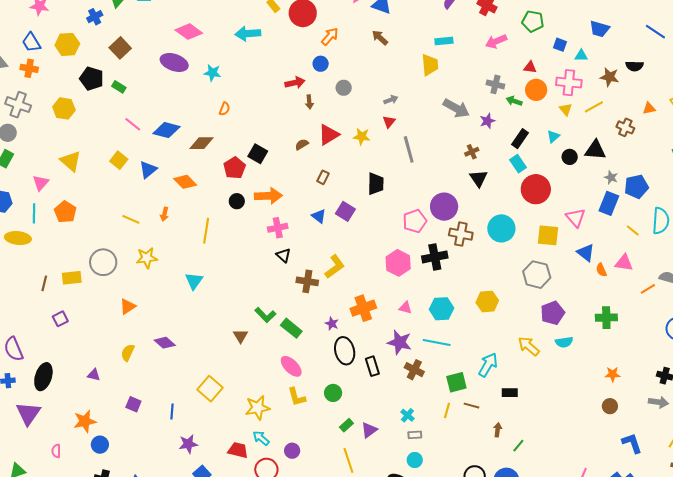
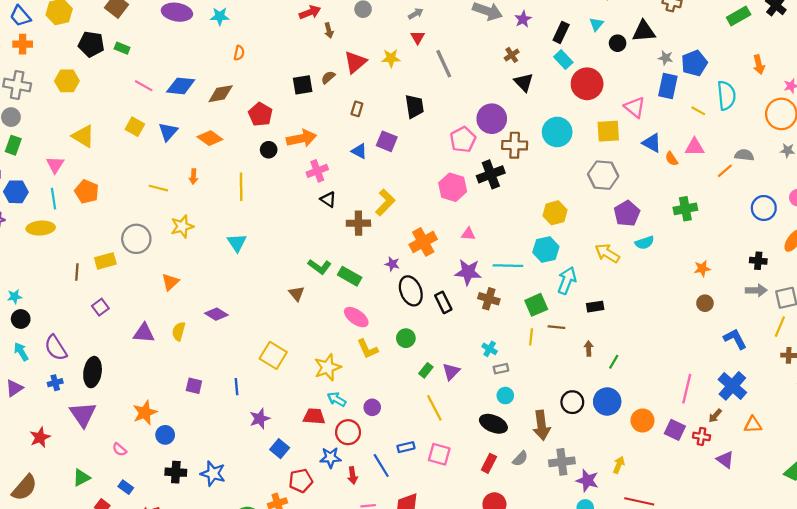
black square: (258, 154) -> (303, 85), moved, turned -30
cyan hexagon: (441, 309) -> (546, 249), moved
purple triangle: (94, 375) -> (144, 333), moved, size x1.5
pink semicircle: (56, 451) -> (119, 449), turned -40

